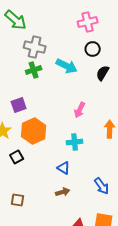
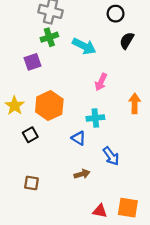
cyan arrow: (67, 66) -> (84, 46), moved
purple square: (19, 105) -> (33, 62), moved
blue triangle: (64, 168) -> (79, 138), moved
blue arrow: (102, 186) -> (111, 156), moved

